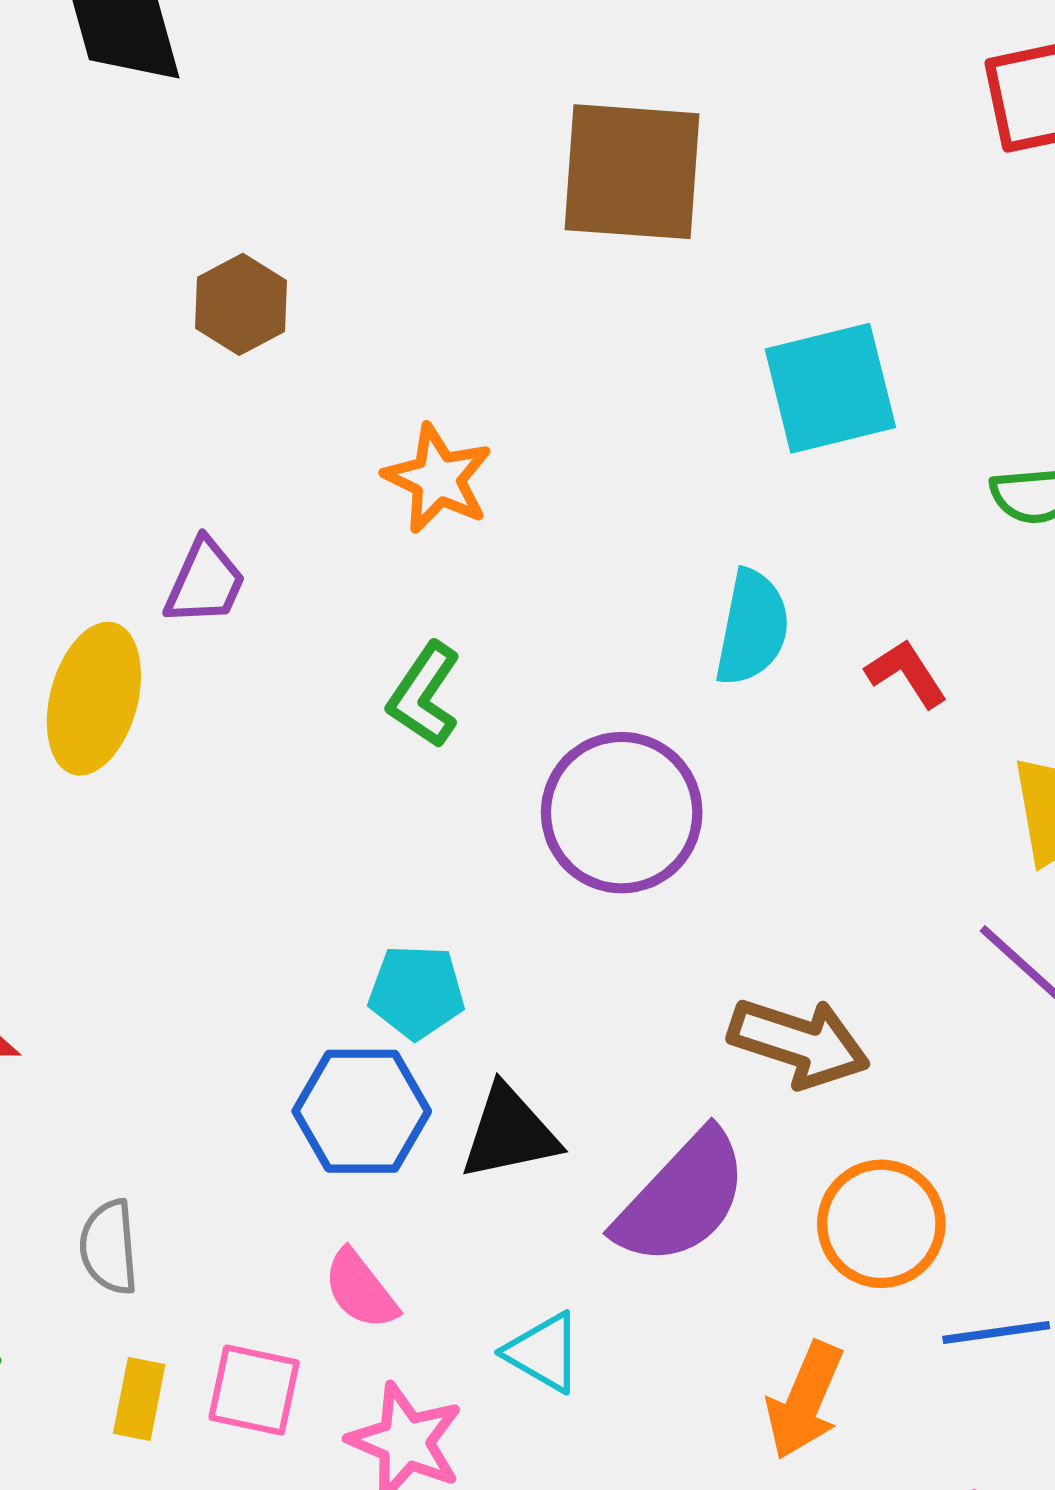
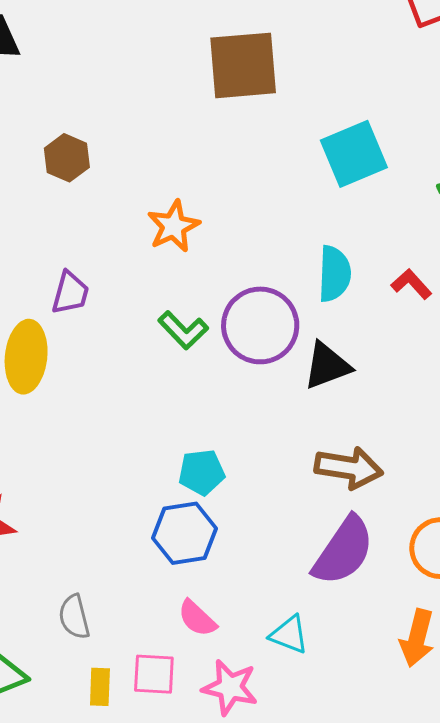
orange star: (438, 479) -> (174, 226), turned 30
green L-shape: (424, 695) -> (183, 330), turned -69
purple circle: (622, 813) -> (260, 325), moved
brown arrow: (799, 1043) -> (349, 468), moved
black triangle: (509, 1133) -> (327, 366), moved

